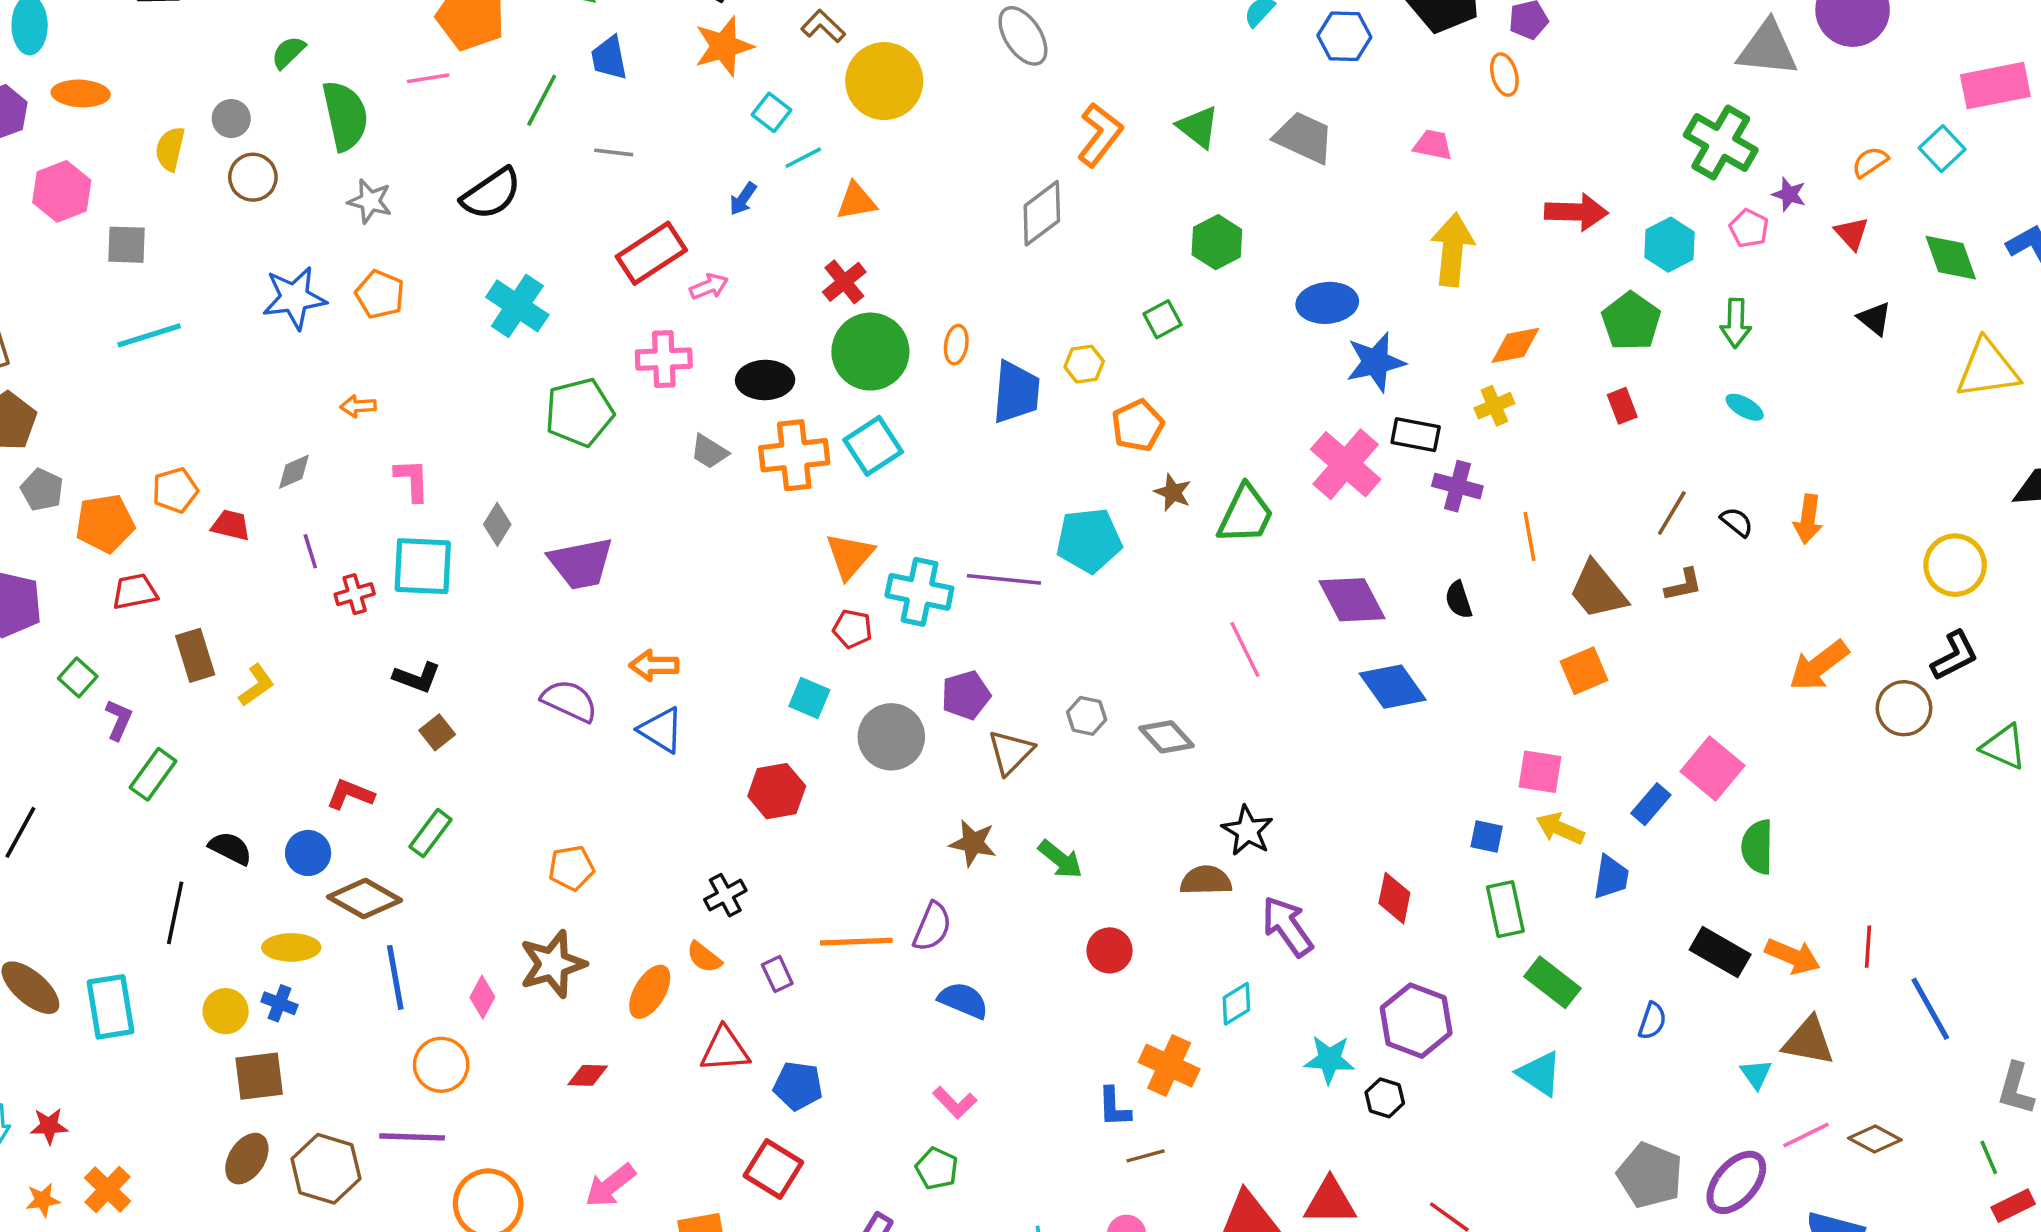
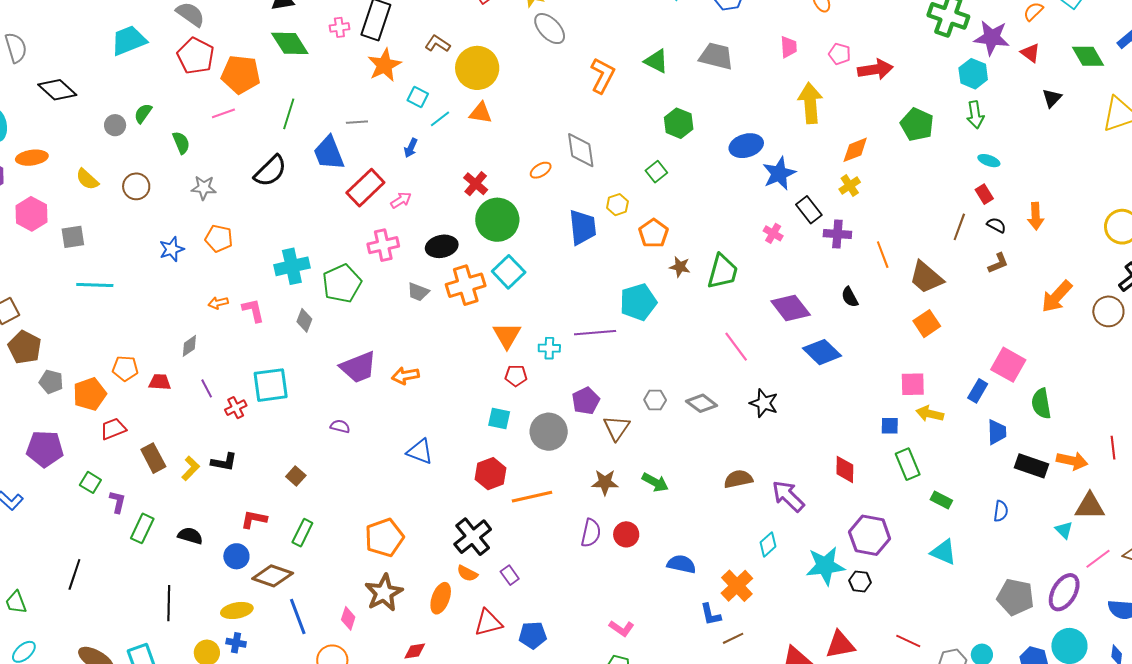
blue trapezoid: (609, 58) -> (329, 153), moved, size x1.4
green semicircle: (345, 116) -> (181, 143), size x0.6
gray circle: (231, 119) -> (115, 125), moved
pink trapezoid: (1433, 145) -> (789, 47), turned 85
yellow semicircle: (170, 149) -> (87, 179), turned -50
gray line: (614, 152) -> (357, 122), moved
purple star: (1789, 194) -> (992, 38), size x1.8
orange triangle: (856, 201) -> (481, 113), moved, turned 30
gray diamond: (1042, 213) -> (581, 150), moved, turned -51
pink pentagon: (1749, 228) -> (840, 54), moved
cyan hexagon: (1669, 245) -> (973, 74), moved
blue star: (294, 298) -> (172, 249), size x0.7
cyan cross: (517, 306) -> (292, 266), moved, turned -36
black triangle: (1875, 319) -> (1052, 98), turned 45
cyan line: (149, 335) -> (95, 285), turned 30
orange ellipse: (956, 345) -> (541, 170), moved, turned 60
red rectangle: (1622, 406) -> (984, 194), moved
black rectangle: (1416, 435) -> (809, 210), turned 52
pink cross: (1346, 464) -> (773, 233), size x0.5
pink L-shape: (412, 480) -> (253, 310), moved
orange pentagon: (175, 490) -> (125, 368), turned 30
gray diamond: (497, 524) -> (304, 320), moved
brown L-shape: (1684, 585) -> (998, 263), moved
cyan cross: (919, 592) -> (549, 348), size x0.6
orange arrow: (654, 665) -> (405, 376), moved
black L-shape: (417, 677) -> (224, 462), moved
purple semicircle: (569, 701) -> (340, 426), moved, size x0.6
black star: (1247, 831) -> (764, 403), moved
black semicircle: (230, 848) -> (190, 536), moved
orange pentagon: (571, 868) -> (384, 537), size x1.5
blue trapezoid: (1611, 877) -> (997, 432), moved
black cross: (725, 895) -> (473, 537), size x1.6
orange line: (856, 942) -> (532, 497), moved
red circle: (1110, 950) -> (626, 534), moved
green rectangle: (1552, 982) -> (941, 500), size x0.7
blue semicircle: (963, 1000) -> (681, 564), moved
cyan star: (1329, 1059) -> (825, 566), size x1.4
orange cross: (1169, 1066) -> (737, 586), turned 32

